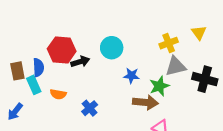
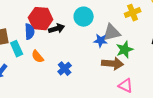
gray triangle: (176, 66) -> (112, 33), moved
blue semicircle: (38, 67) -> (30, 32), moved
orange semicircle: (58, 94) -> (38, 57), turned 40

